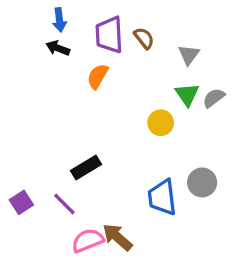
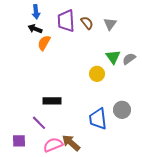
gray triangle: (189, 55) -> (110, 24), moved
orange semicircle: (98, 76) -> (44, 43), moved
black rectangle: (86, 168) -> (52, 101), turned 30
purple square: (21, 202) -> (19, 141), moved, turned 32

